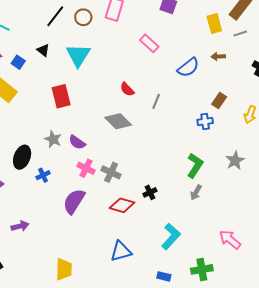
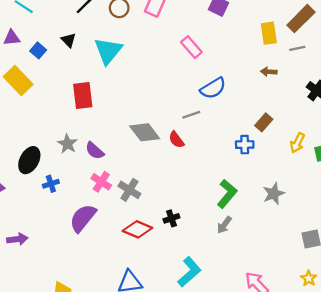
blue semicircle: (188, 67) -> (213, 88), moved
red semicircle: (127, 89) -> (176, 140), moved
gray line: (156, 101) -> (191, 115), turned 42

